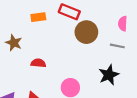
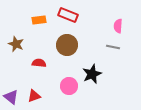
brown circle: (86, 32) -> (67, 45), moved
black star: (109, 75) -> (92, 74), moved

